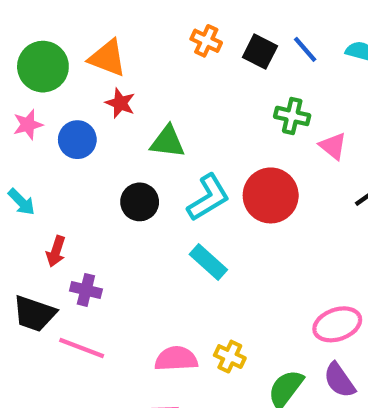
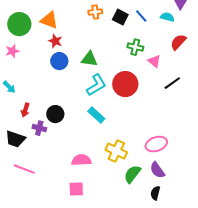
orange cross: (206, 41) -> (95, 12), turned -32
blue circle: (77, 140) -> (59, 61), moved
green triangle: (168, 142) -> (89, 59), moved
black circle: (140, 202) -> (55, 114), moved
pink line: (82, 348) -> (24, 169), moved
yellow cross: (230, 357) -> (116, 151), moved, size x1.5

